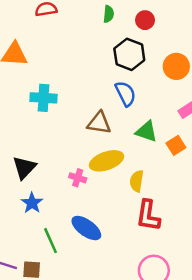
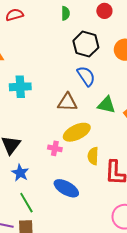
red circle: (145, 20) -> (104, 11), moved
yellow semicircle: (137, 181) -> (93, 156), moved
green line: (51, 241) -> (26, 203), moved

